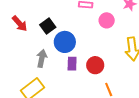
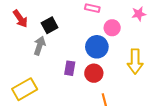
blue circle: (65, 42) -> (97, 47), moved
gray arrow: (42, 58) -> (40, 46), moved

